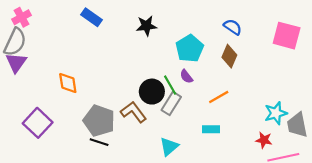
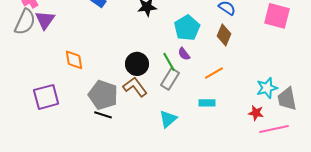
purple triangle: (16, 62) -> (45, 20), moved
black circle: (152, 92) -> (137, 64), moved
purple square: (38, 123) -> (46, 97), turned 32

